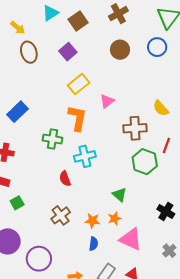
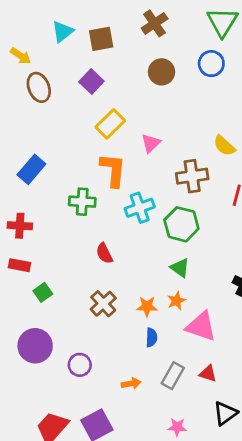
brown square: (78, 21) -> (101, 39), turned 30
cyan cross: (85, 156) -> (140, 208), moved
green hexagon: (145, 162) -> (181, 224), moved
purple circle: (39, 259) -> (80, 365), size x0.7

